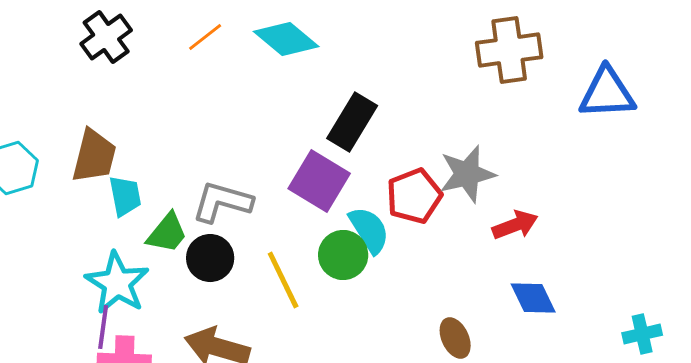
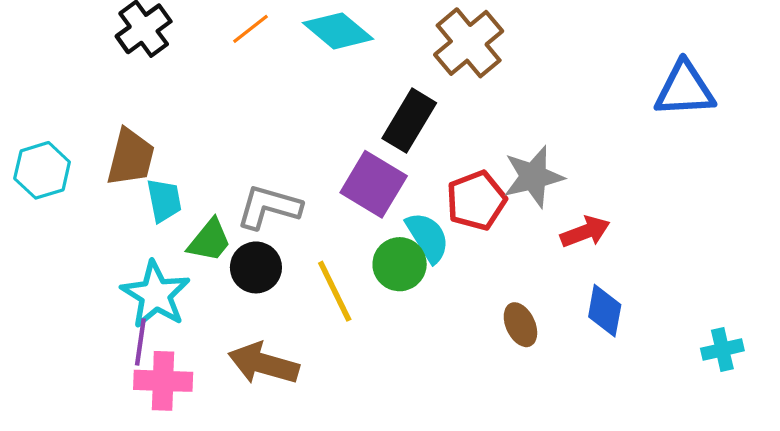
brown cross: (509, 50) -> (469, 43), moved, turned -32
blue diamond: (533, 298) -> (605, 311), turned 36
brown ellipse: (455, 338) -> (520, 325), moved

